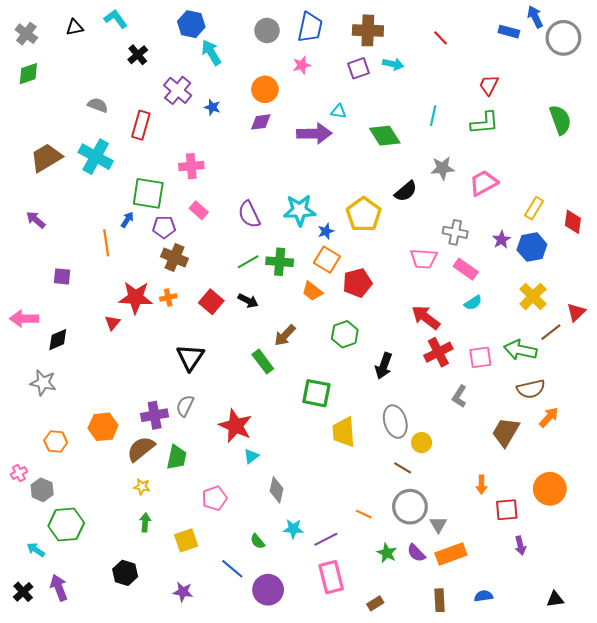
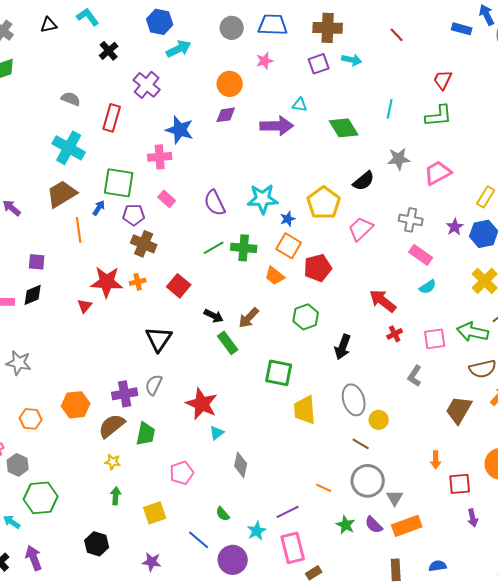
blue trapezoid: (310, 27) -> (273, 25), turned -100
cyan arrow: (211, 53) -> (179, 49), turned 95
blue star: (212, 107) -> (180, 130), moved, size x1.8
brown trapezoid: (46, 158) -> (62, 194), moved
pink trapezoid: (424, 259) -> (361, 229), moved, turned 132
black arrow: (248, 301) -> (214, 316), moved
black diamond: (58, 340) -> (33, 295), moved
red cross: (438, 352) -> (395, 334), size x0.6
cyan star: (293, 529) -> (257, 531), moved, turned -30
brown rectangle: (375, 603) -> (314, 573), moved

